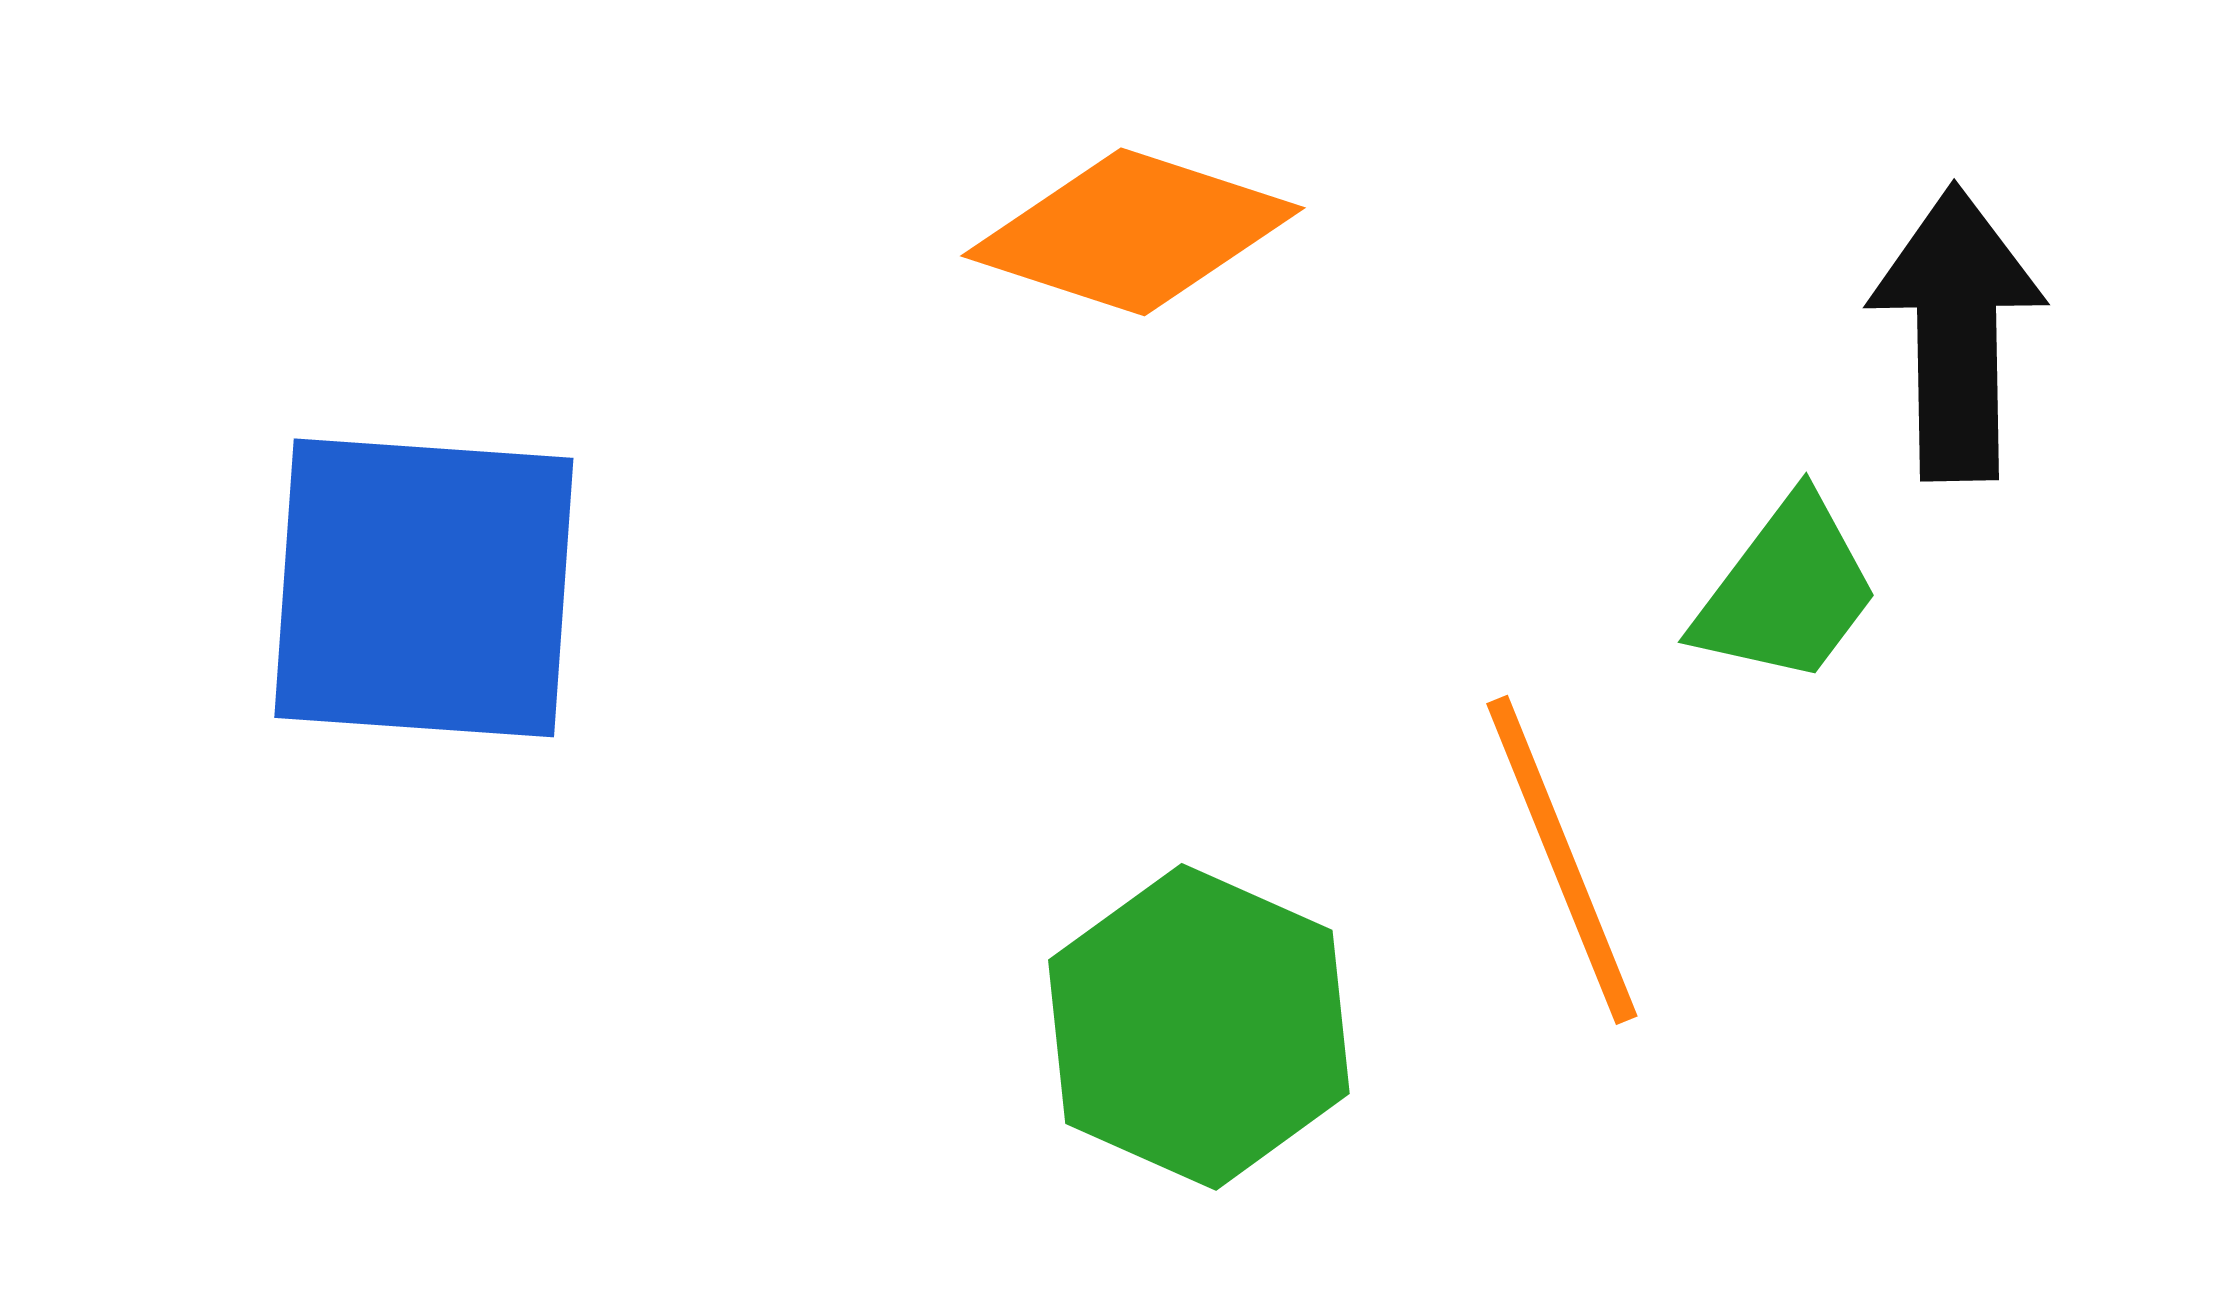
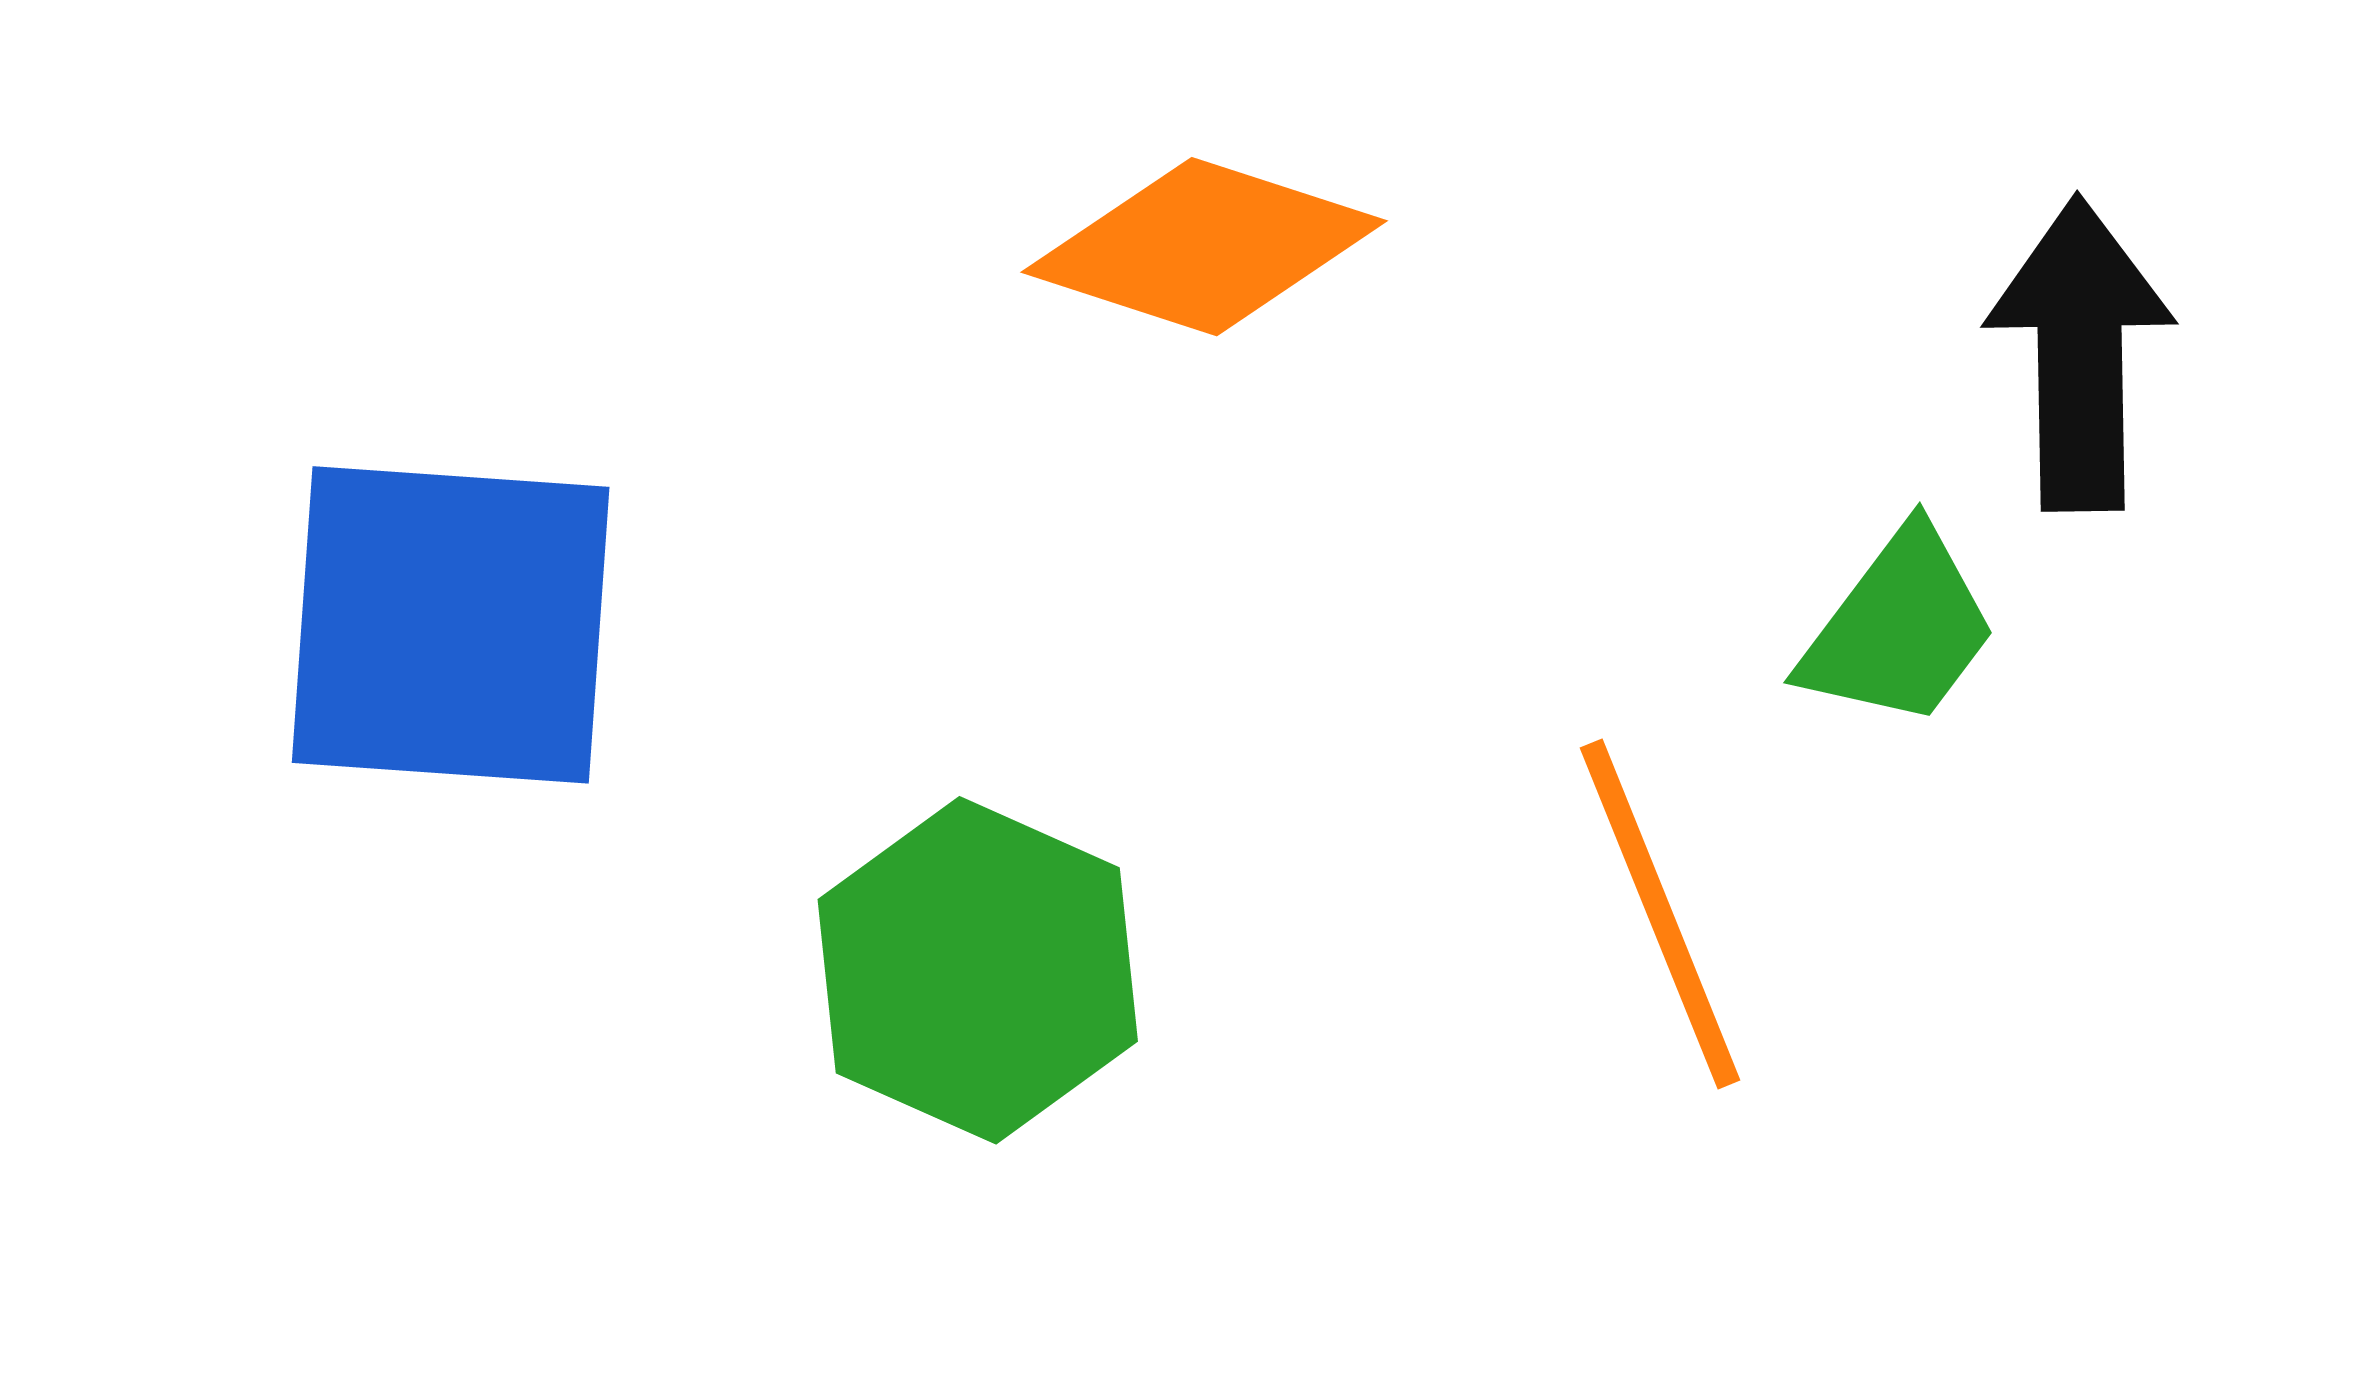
green hexagon: (1199, 1027) -> (978, 970), moved

